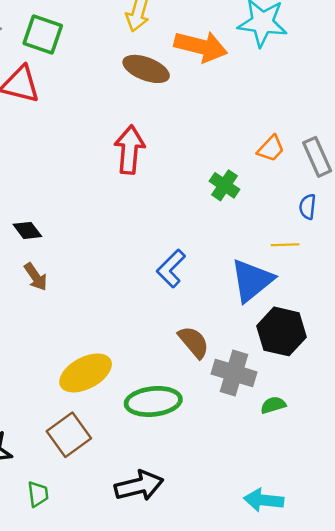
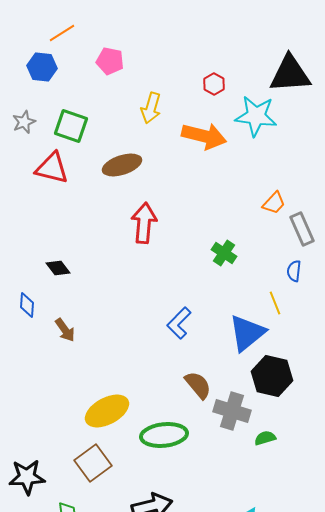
brown ellipse: (146, 69) -> (122, 165), moved, turned -39
orange trapezoid: (271, 149) -> (274, 203), moved
black diamond: (27, 230) -> (58, 268), moved
yellow line: (285, 245) -> (275, 303), turned 70

